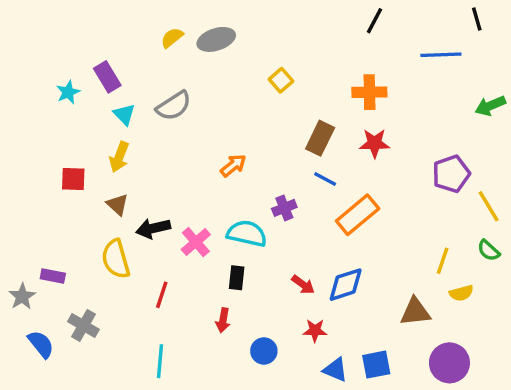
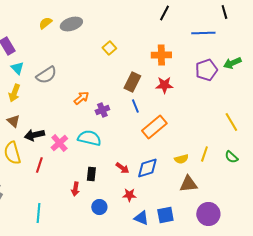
gray semicircle: (174, 106) -> (46, 75), moved
purple pentagon: (451, 174) -> (206, 70), moved
blue line: (325, 179) -> (135, 106), turned 40
purple cross: (284, 208) -> (102, 110), moved
green semicircle: (489, 251) -> (231, 157), moved
black rectangle: (237, 278) -> (91, 174), moved
yellow semicircle: (461, 293) -> (181, 159), moved
red line: (162, 295) -> (39, 165), moved

